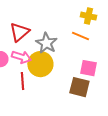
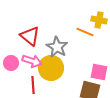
red triangle: (19, 32) -> (30, 36), turned -40
orange line: (80, 36) -> (85, 32), moved

